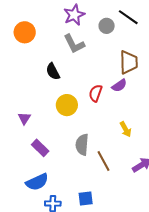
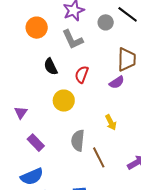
orange circle: (25, 32) -> (37, 28), moved
red semicircle: (96, 93) -> (82, 74), moved
yellow arrow: (126, 129) -> (111, 122), moved

